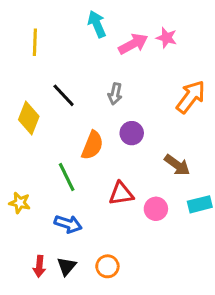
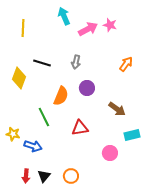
black line: (64, 95) -> (42, 63), turned -30
orange arrow: (191, 97) -> (126, 64), size x0.7
pink circle: (156, 209) -> (110, 153), moved
blue arrow: (68, 224) -> (33, 146), moved

